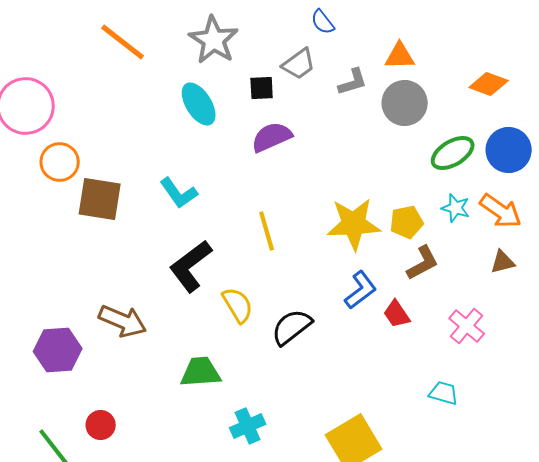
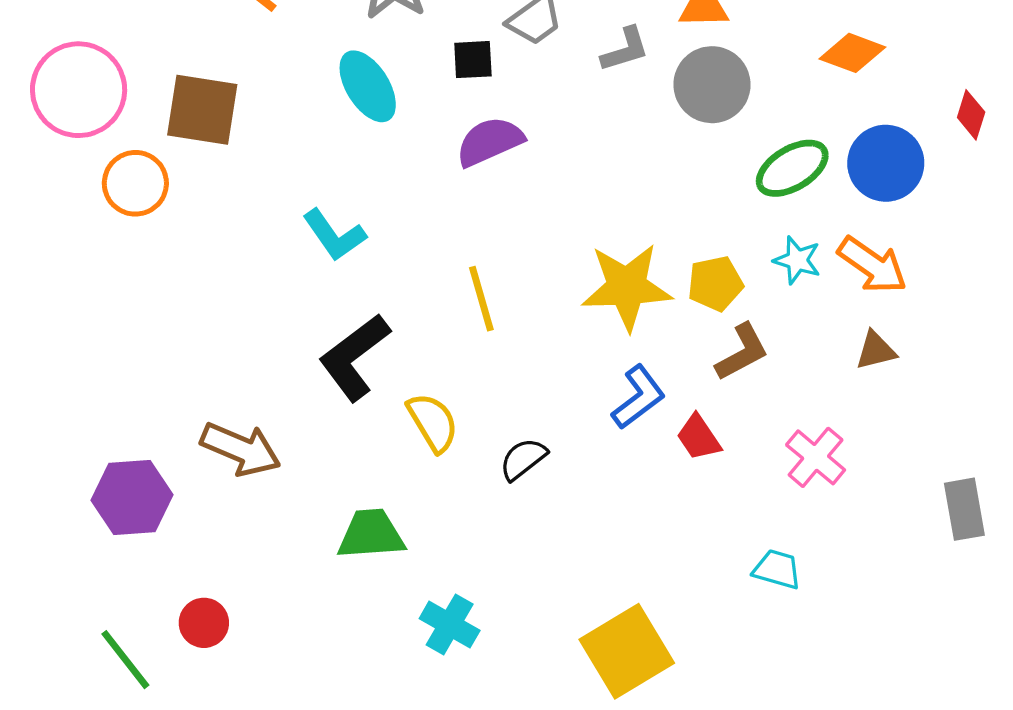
brown square: (100, 199) -> (202, 110), moved
black semicircle: (292, 327) -> (523, 459), size x0.7
cyan cross: (248, 426) -> (450, 624), turned -36

